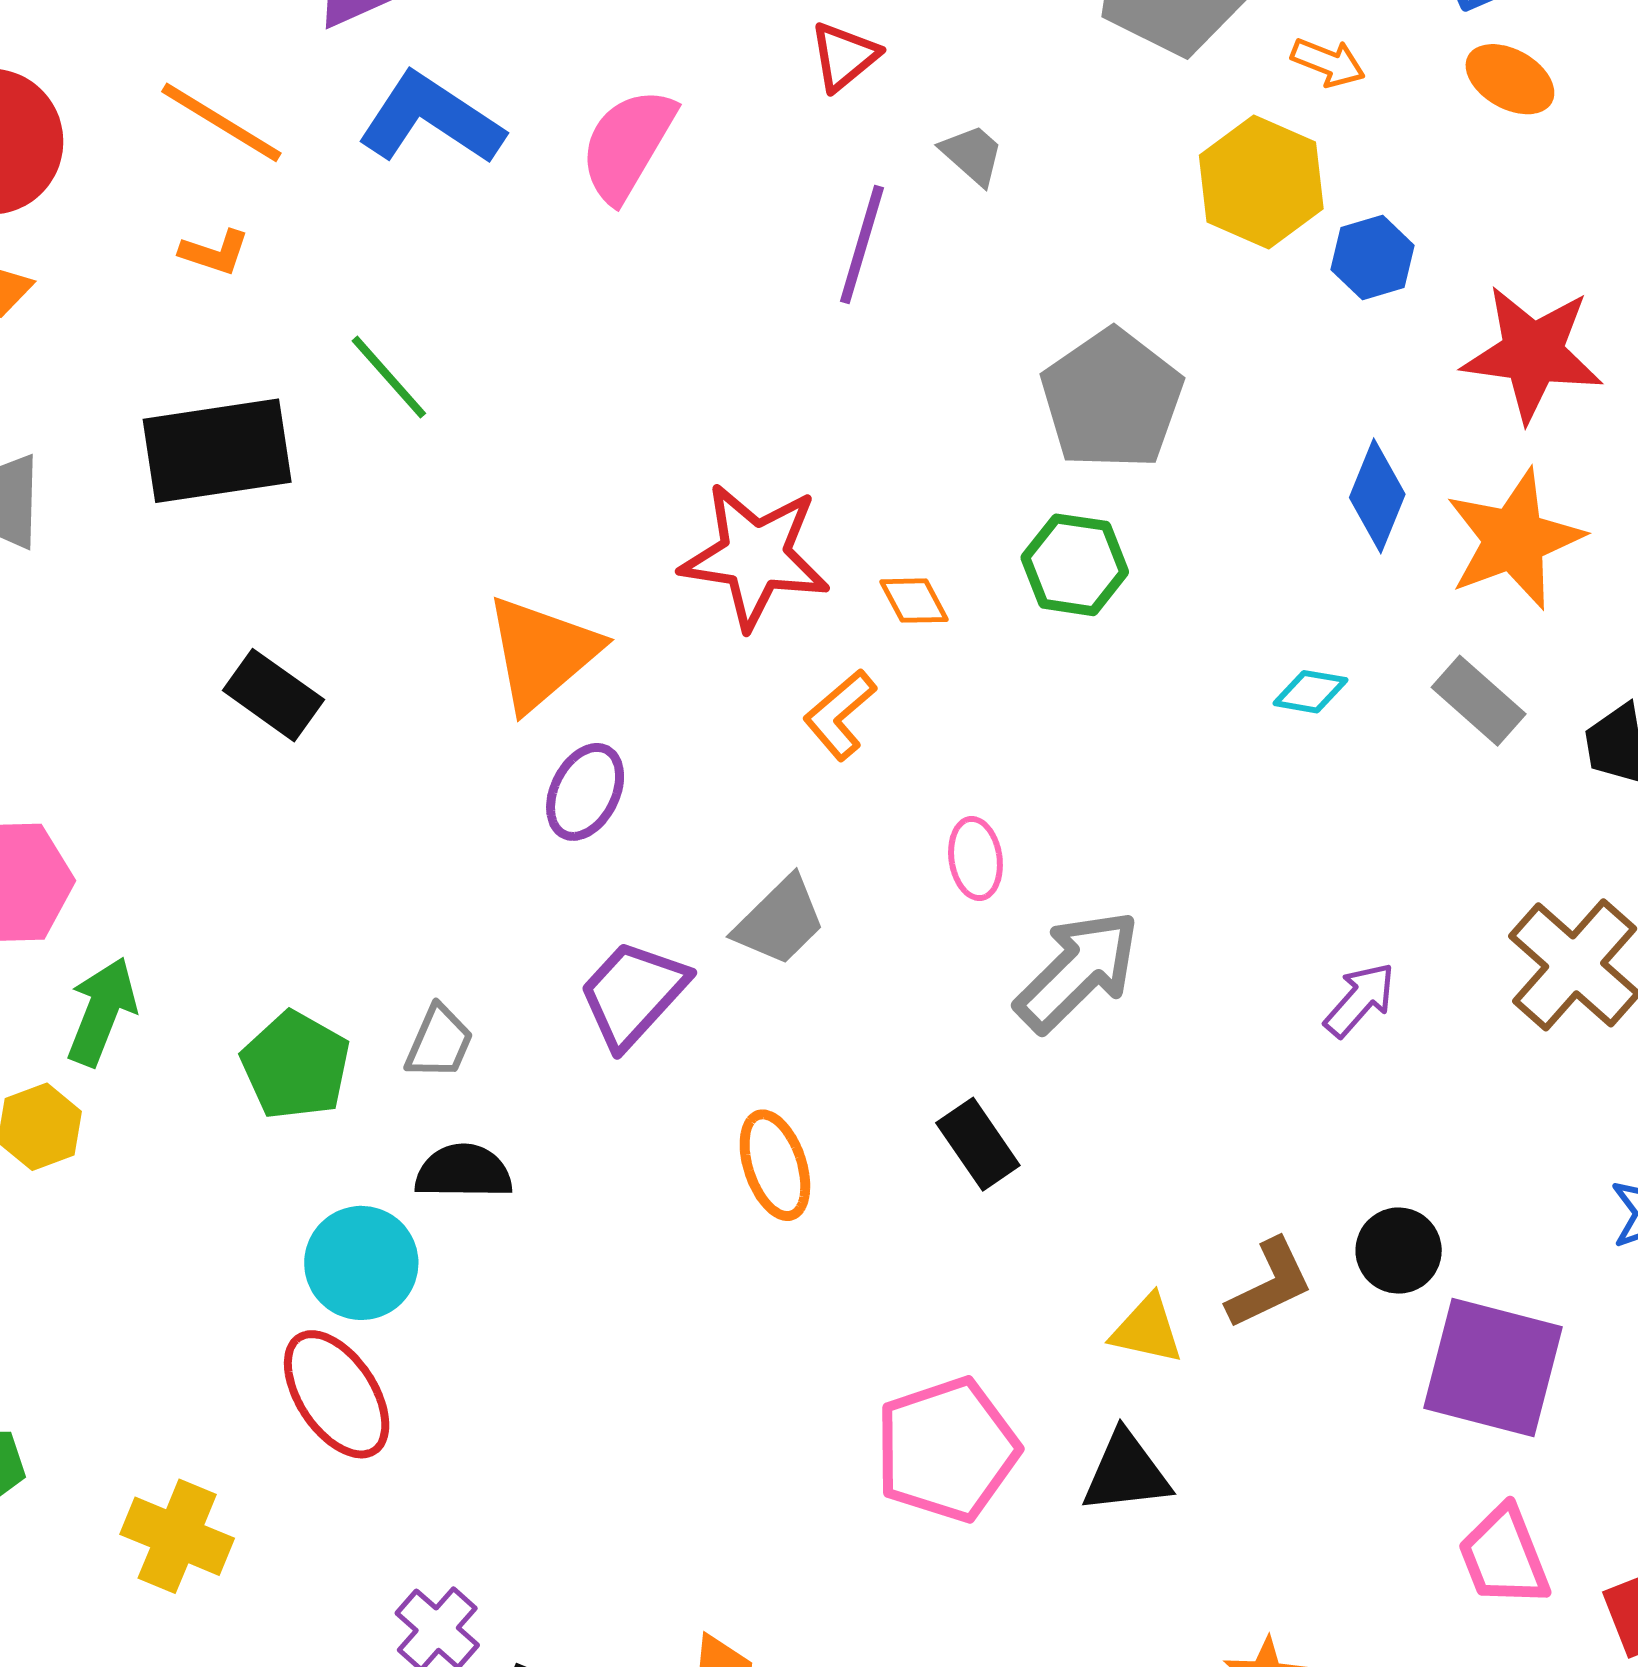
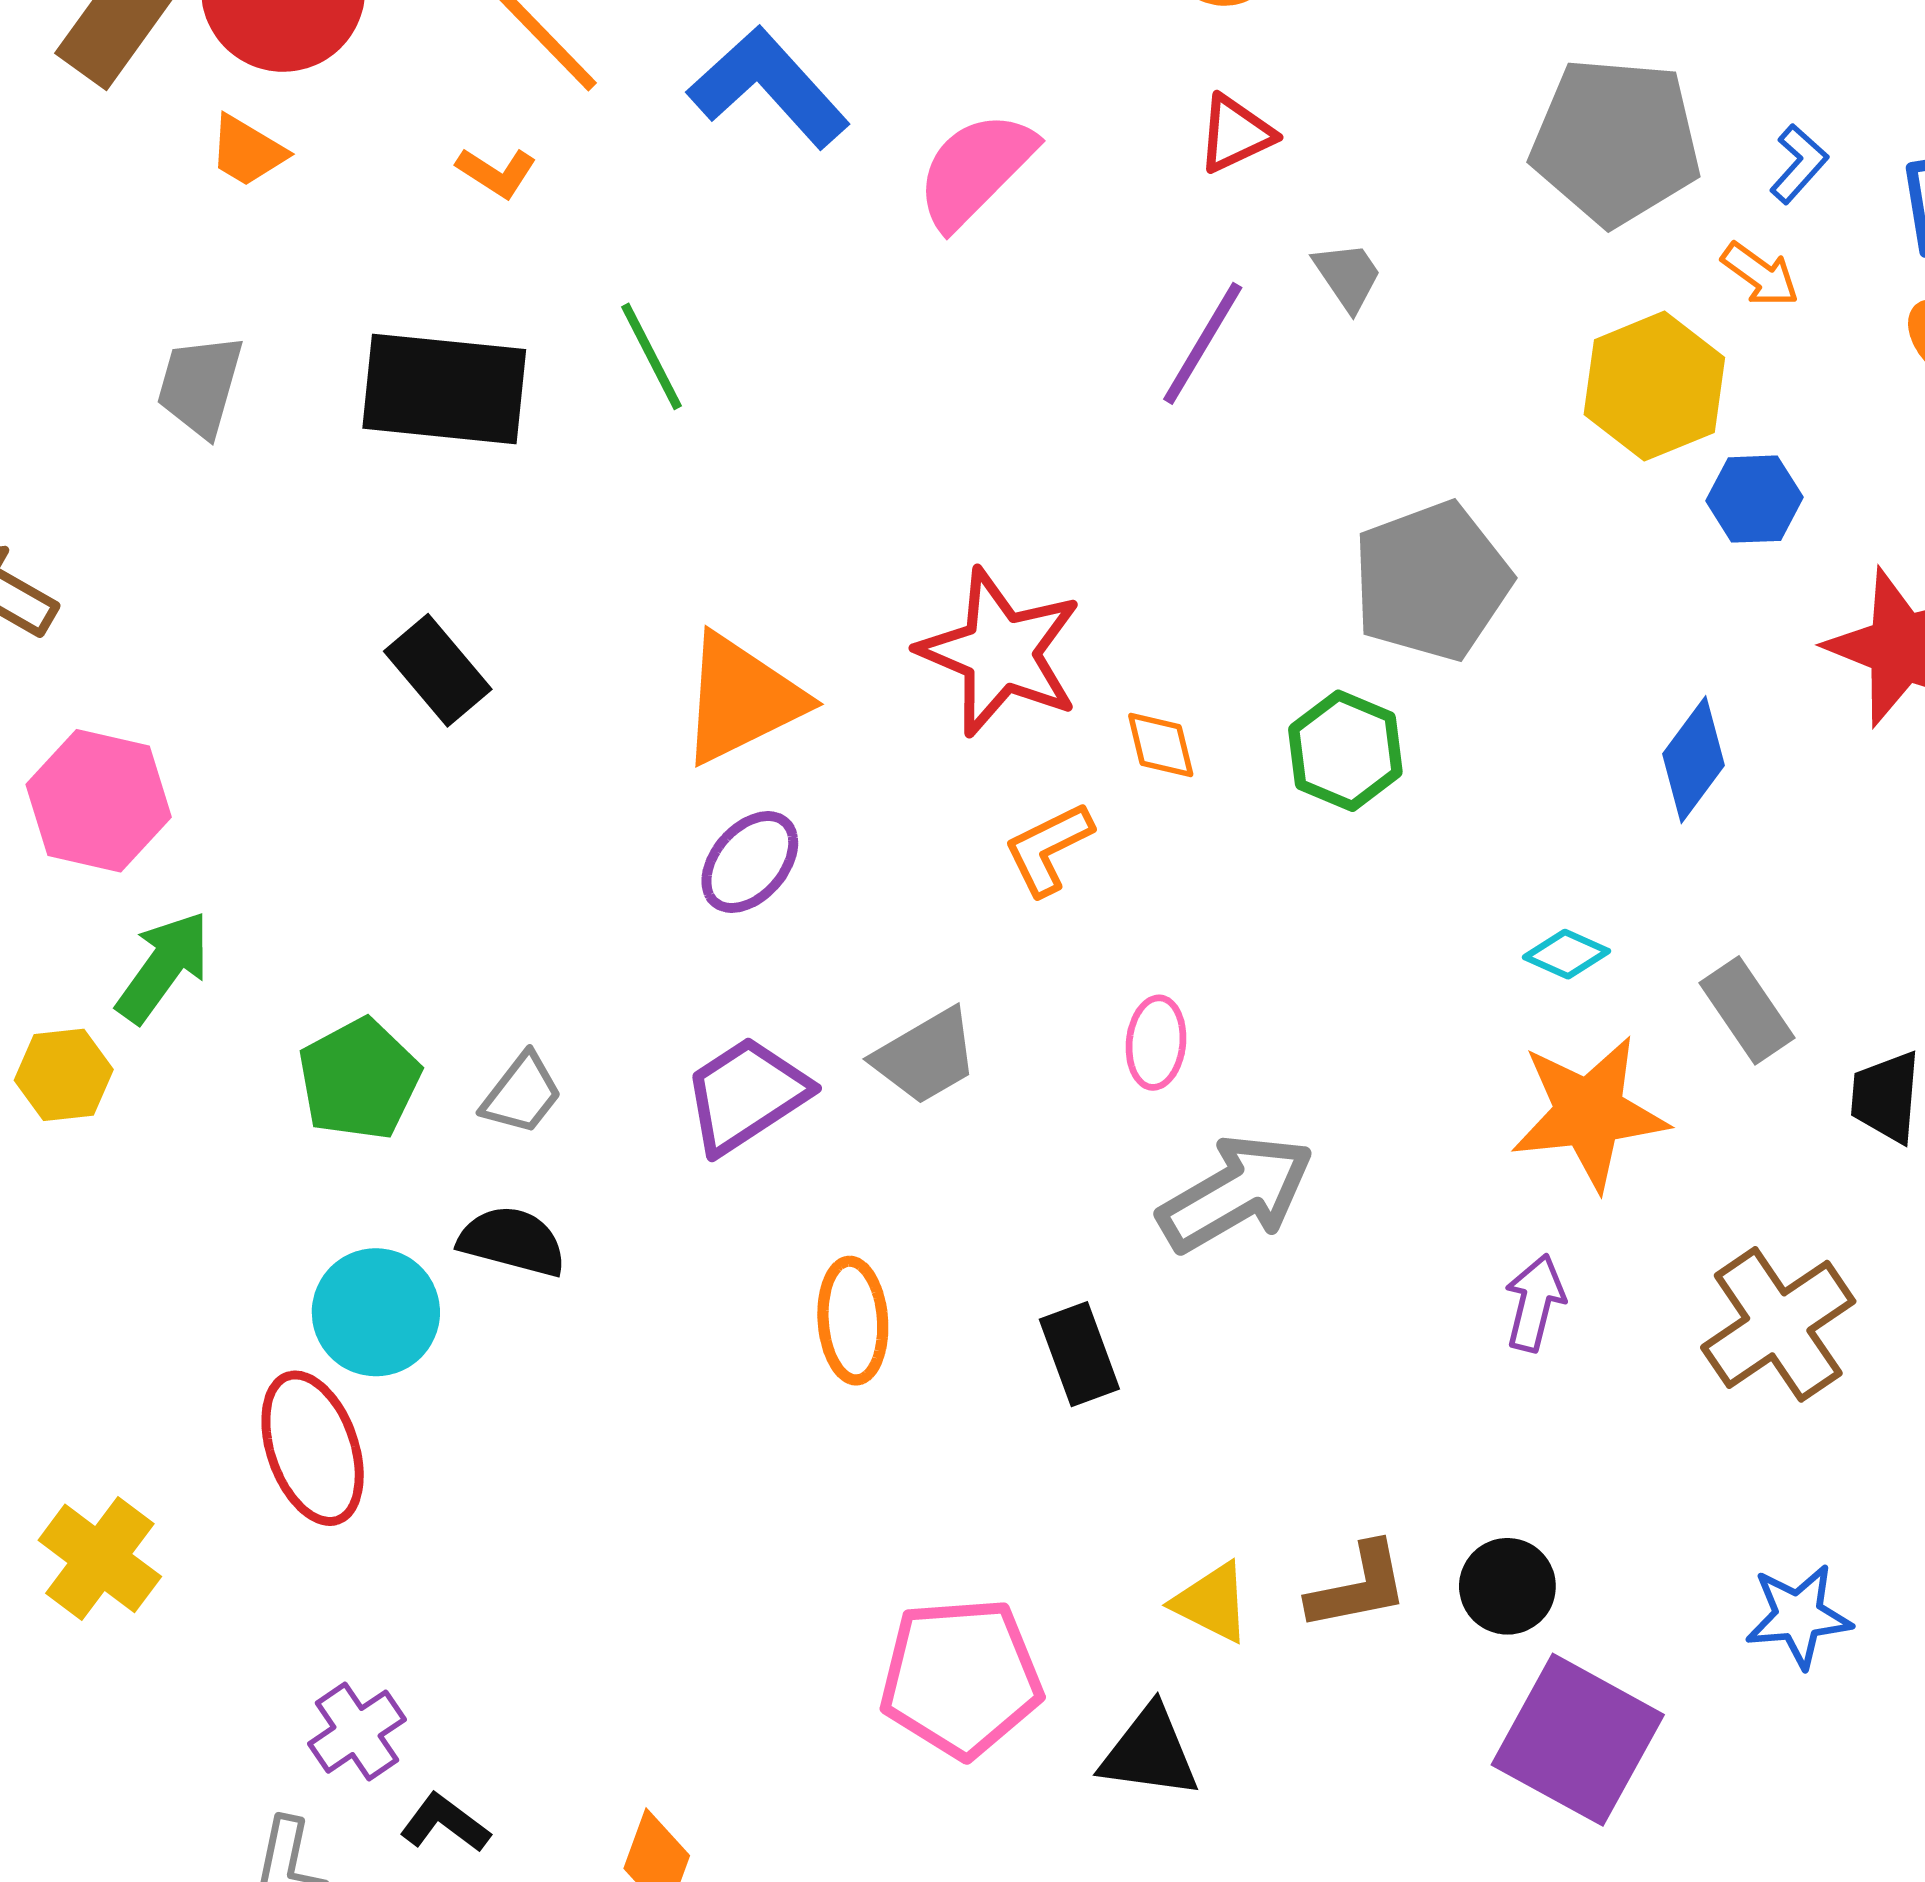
orange star: (1514, 539) -> (1589, 1113), moved
purple arrow: (1360, 1000) -> (1535, 1303), turned -42

